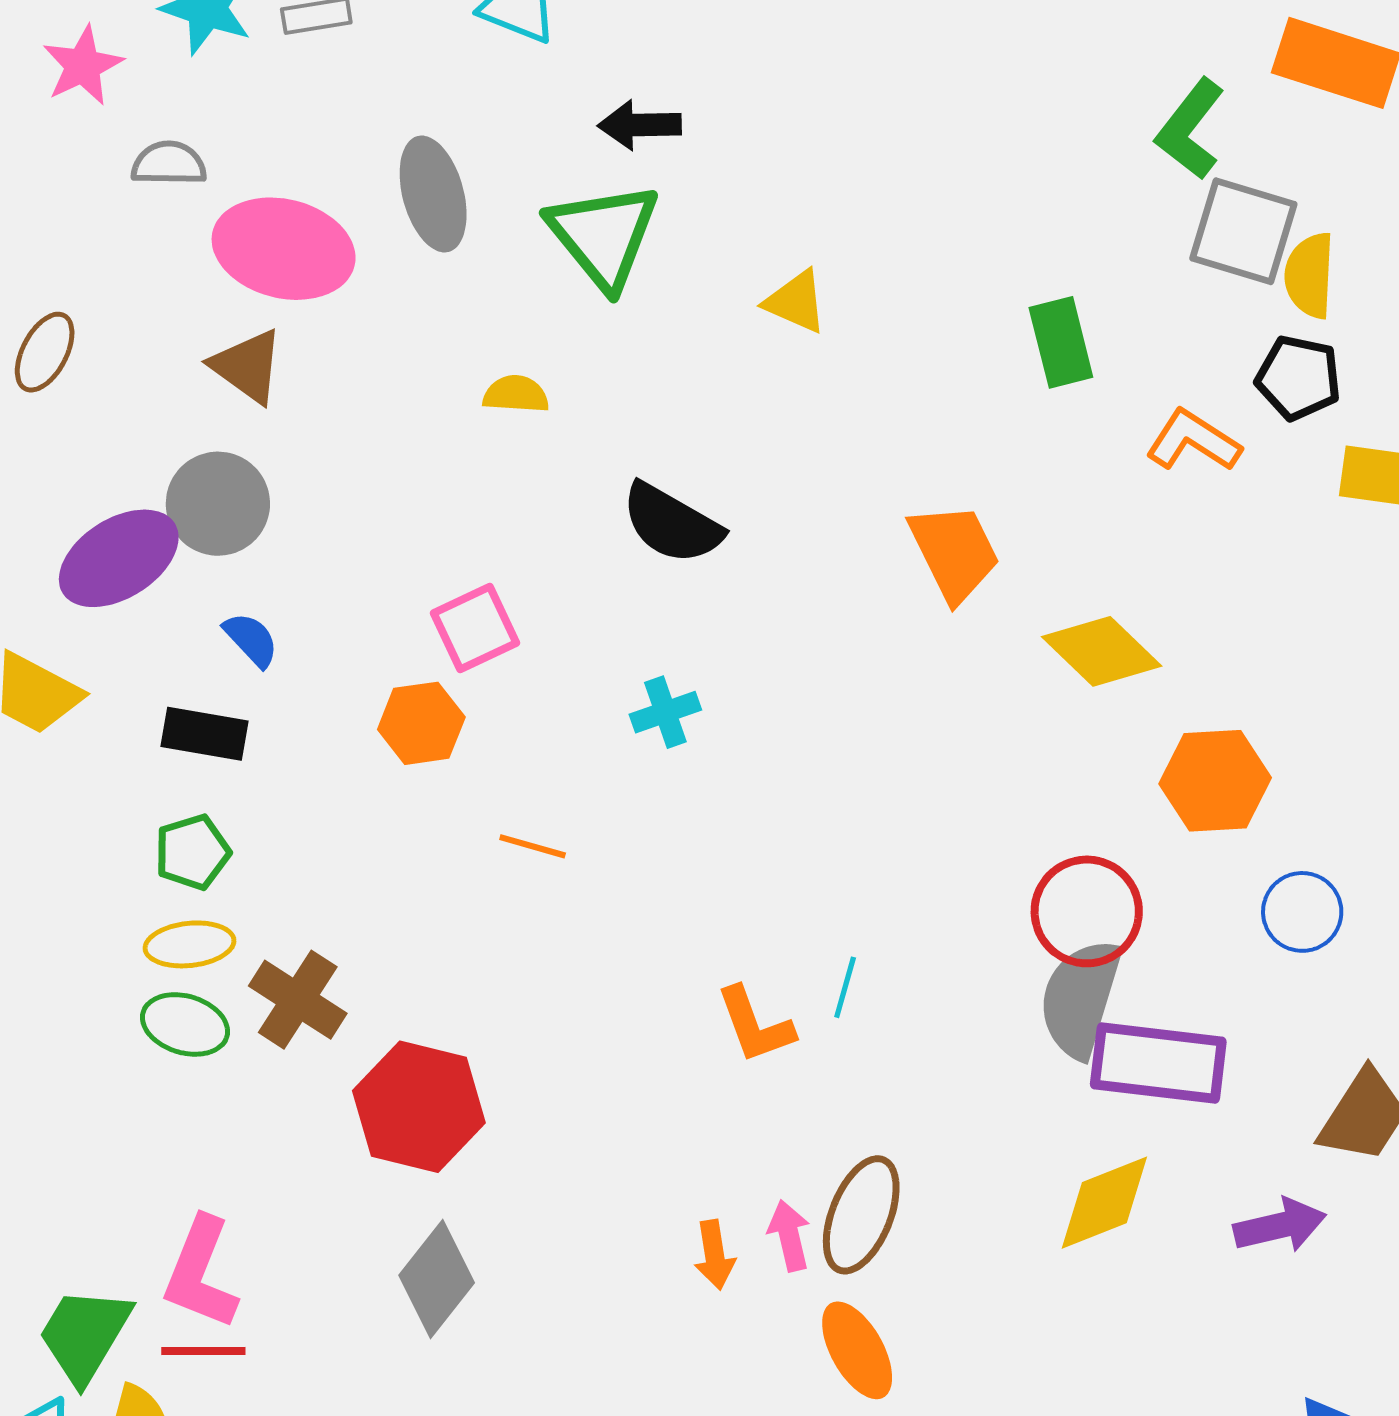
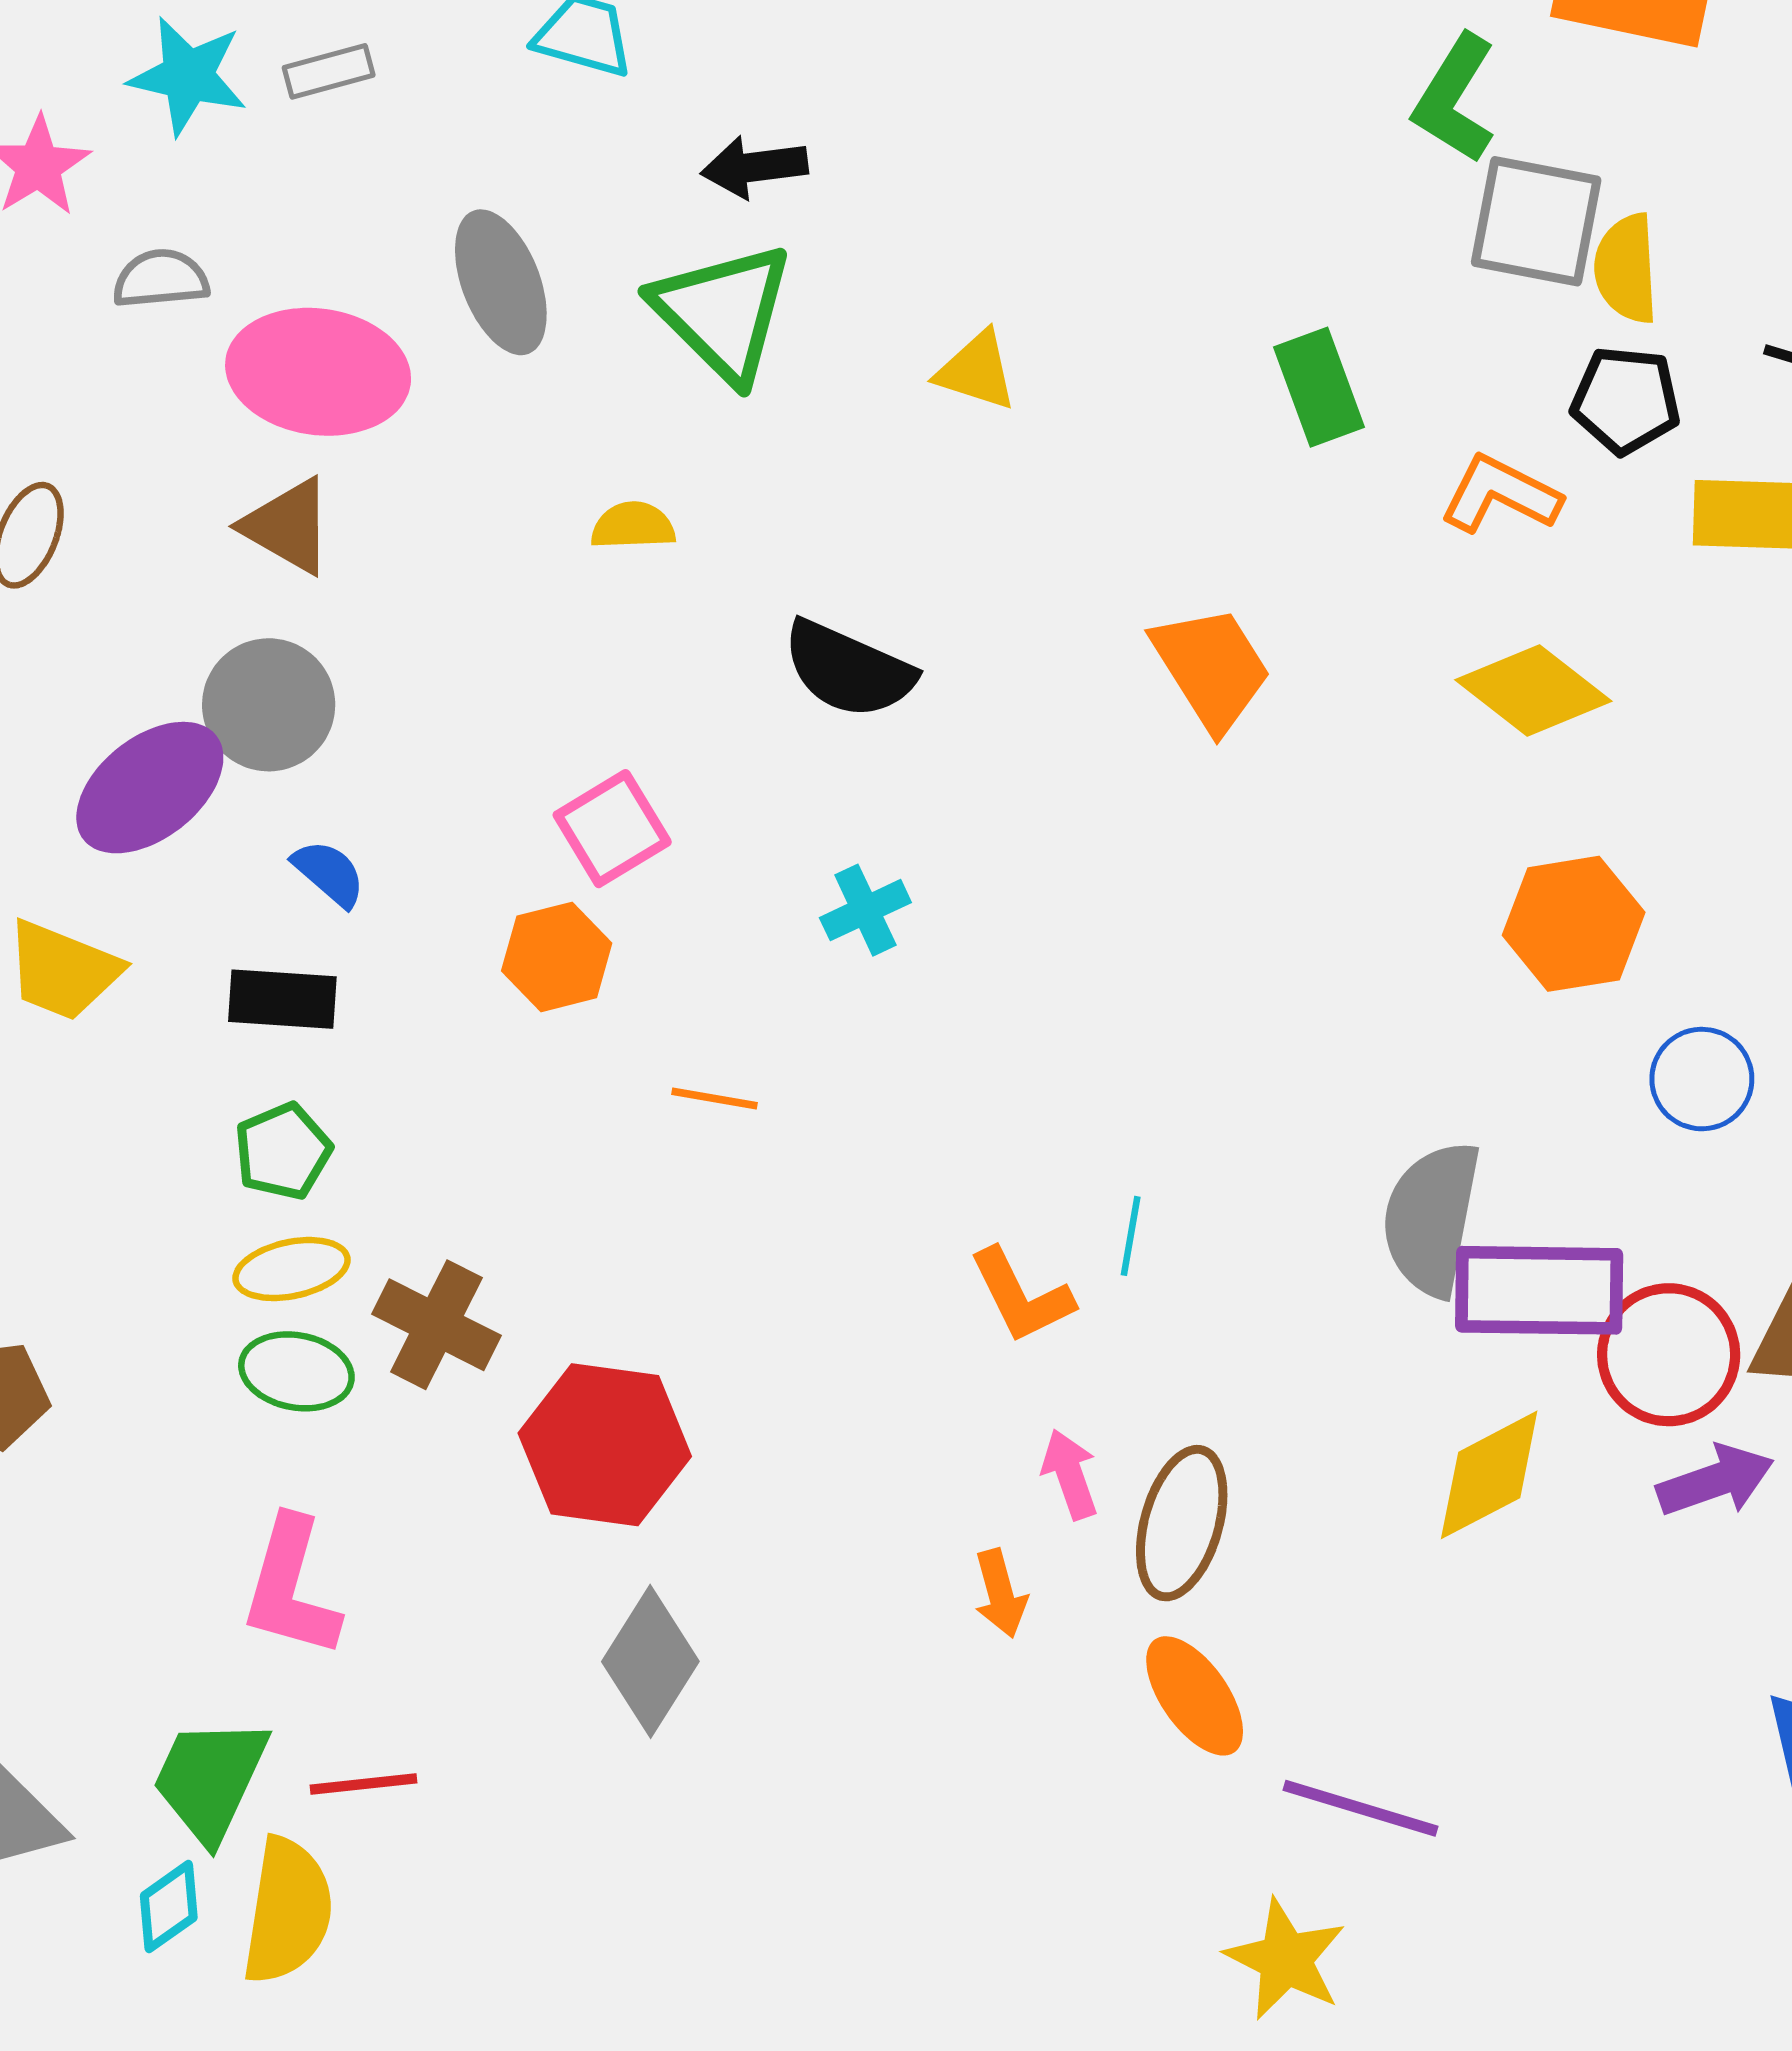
yellow diamond: (1102, 651) -> (1533, 691), moved
red circle: (1087, 911) -> (1669, 1355), moved
pink arrow: (789, 1235) -> (1070, 1474), moved
pink L-shape: (201, 1273) -> (291, 1587), moved

